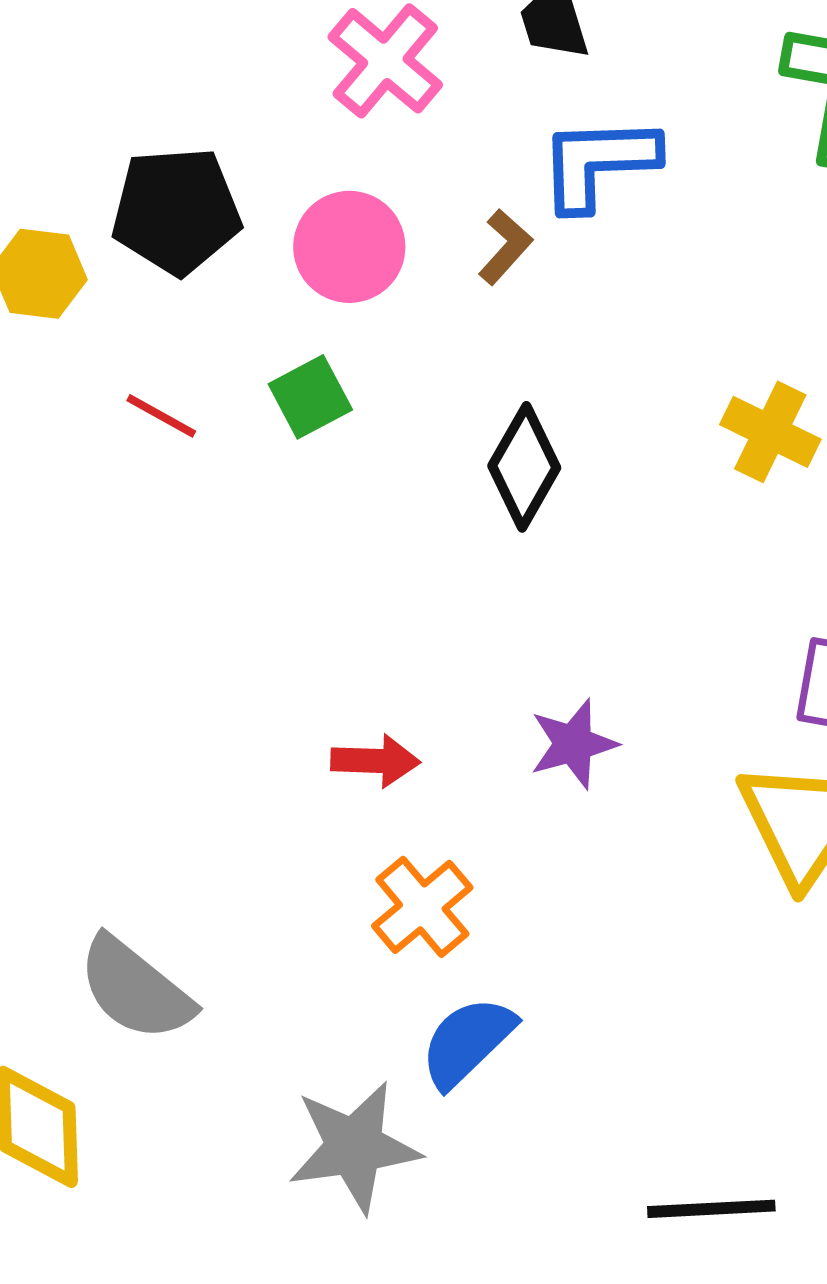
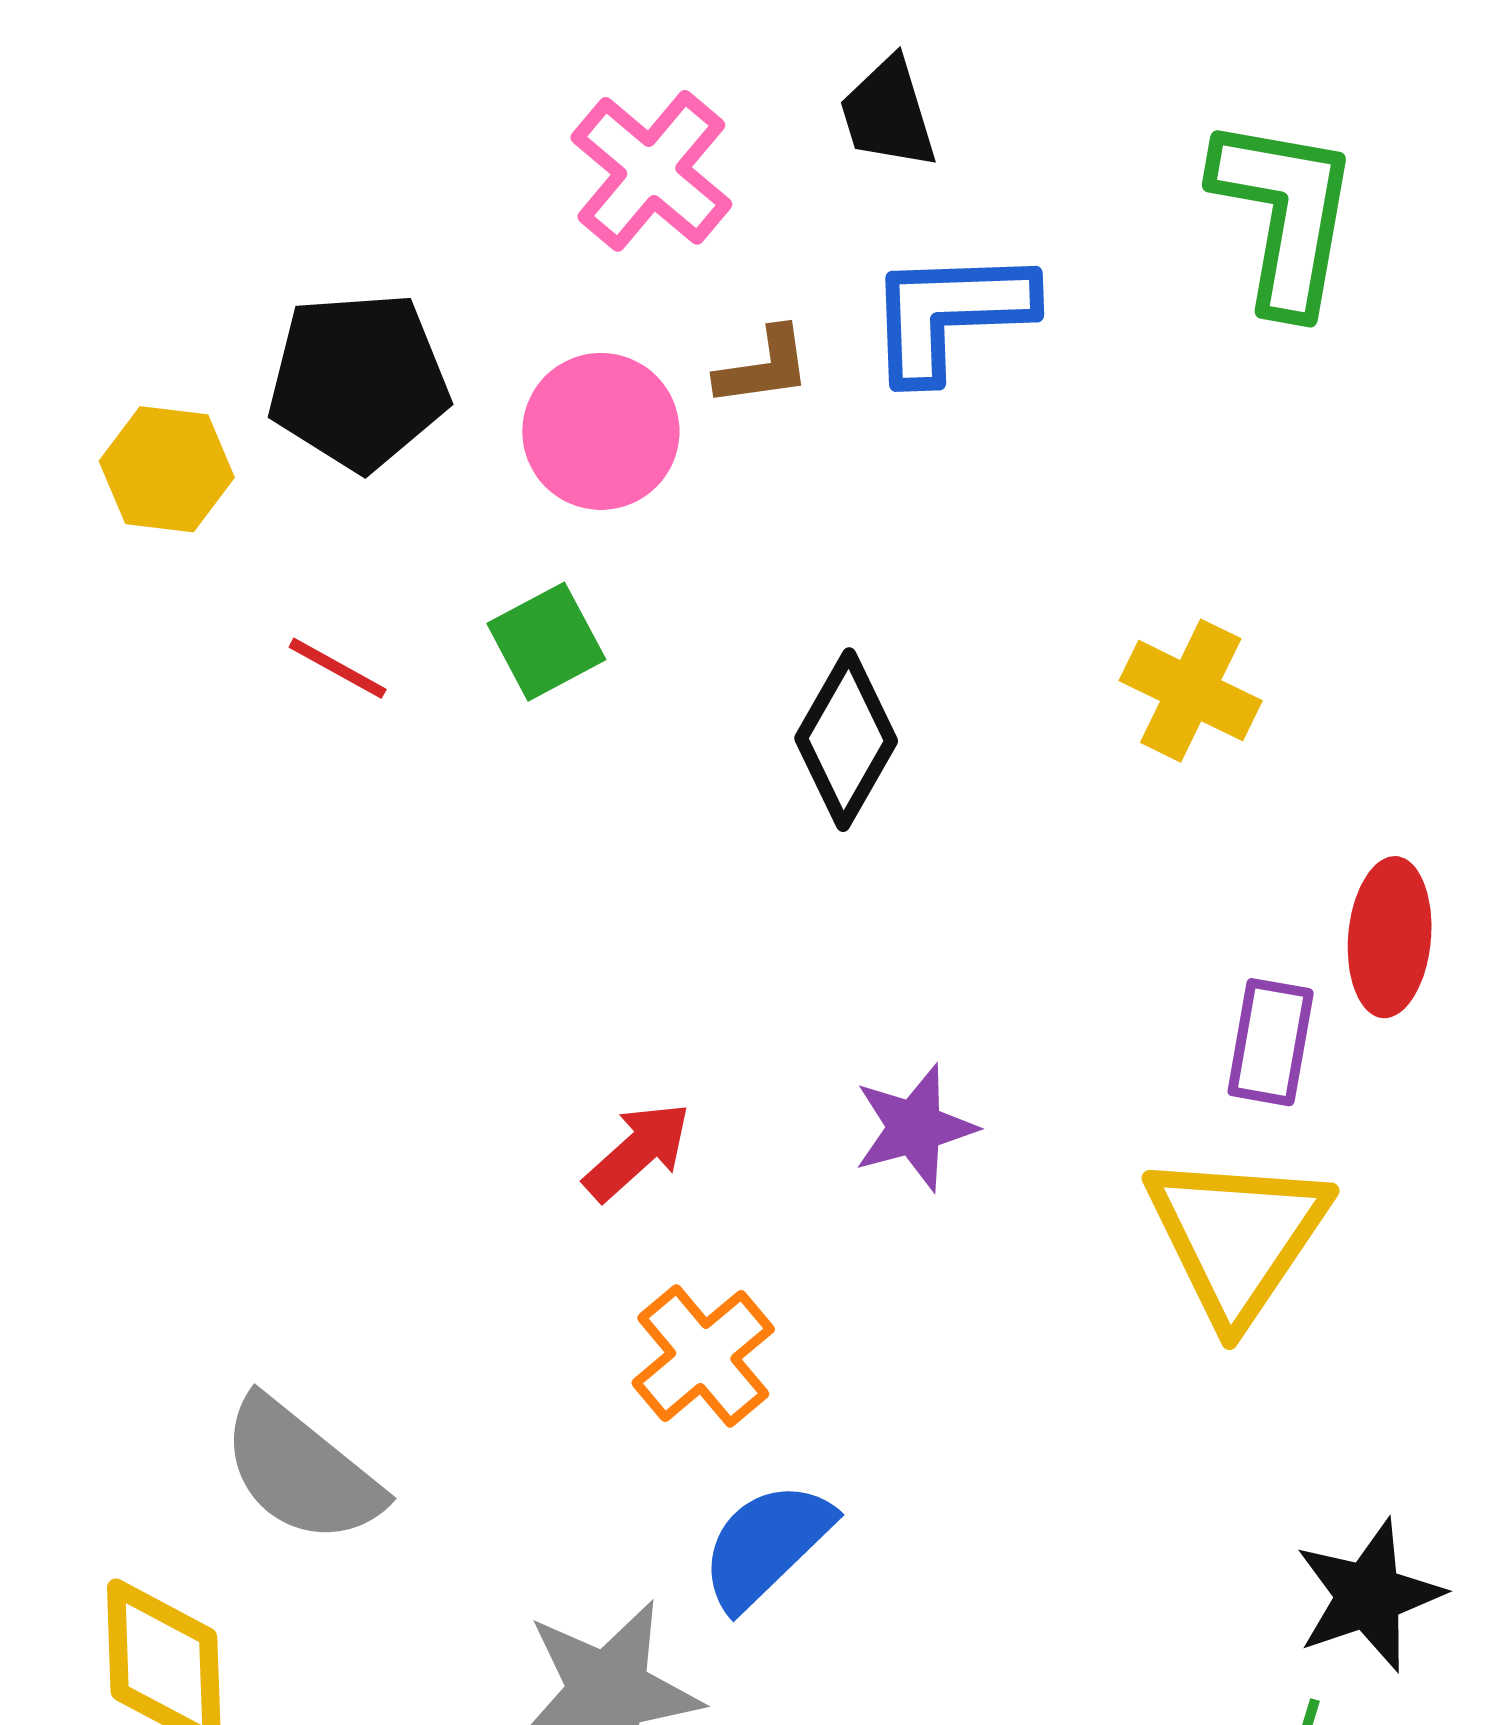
brown L-shape: (505, 247) -> (763, 367), moved, turned 40
red arrow: (375, 761) -> (637, 1151), turned -44

